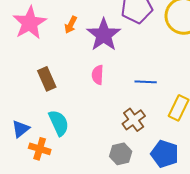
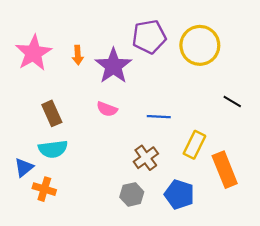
orange arrow: (71, 25) -> (78, 55), turned -30
pink semicircle: (98, 75) -> (107, 109), turned -72
cyan semicircle: (59, 123) -> (53, 149), moved, turned 108

